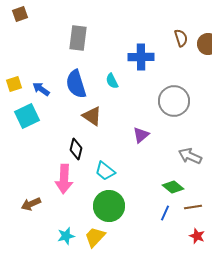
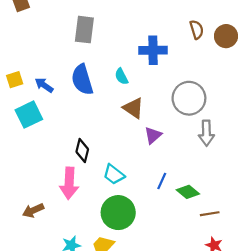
brown triangle: (92, 116) -> (133, 108), moved
gray arrow: (190, 156) -> (206, 133), moved, turned -115
blue line: (165, 213) -> (162, 181), moved

